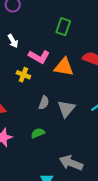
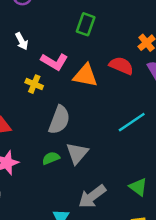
gray semicircle: (44, 103) -> (59, 120), size x1.6
gray triangle: (66, 109) -> (77, 153), moved
gray arrow: (71, 163) -> (92, 196), turned -60

